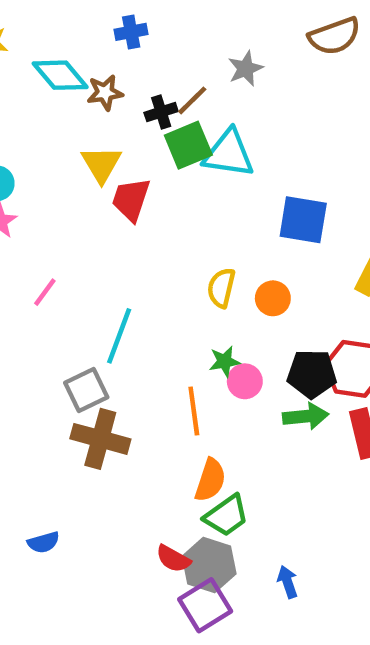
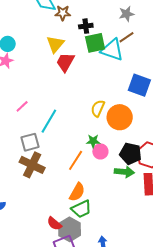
brown line: (192, 100) -> (126, 37), moved
pink line: (45, 292) -> (22, 106), moved
orange circle: (273, 298) -> (120, 117), size x1.6
orange line: (194, 411) -> (76, 160), turned 30

